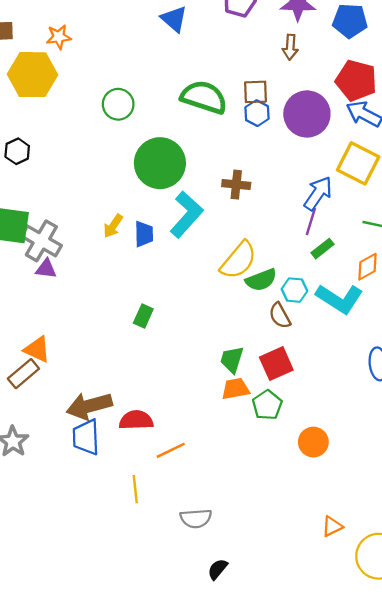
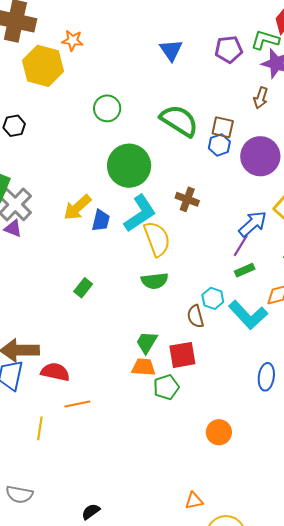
yellow arrow: (113, 226) -> (77, 207), size x1.4
yellow semicircle: (238, 260) -> (157, 239), moved, turned -75
green semicircle: (261, 280) -> (155, 281), moved
orange circle: (313, 442) -> (219, 432), moved
gray semicircle: (196, 518) -> (19, 494), moved

